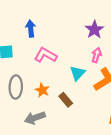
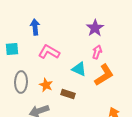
cyan triangle: (77, 73) -> (79, 69), turned -49
brown rectangle: (66, 100) -> (68, 94), turned -32

